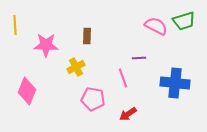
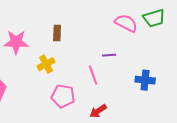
blue cross: (175, 83) -> (145, 80), size x0.7

